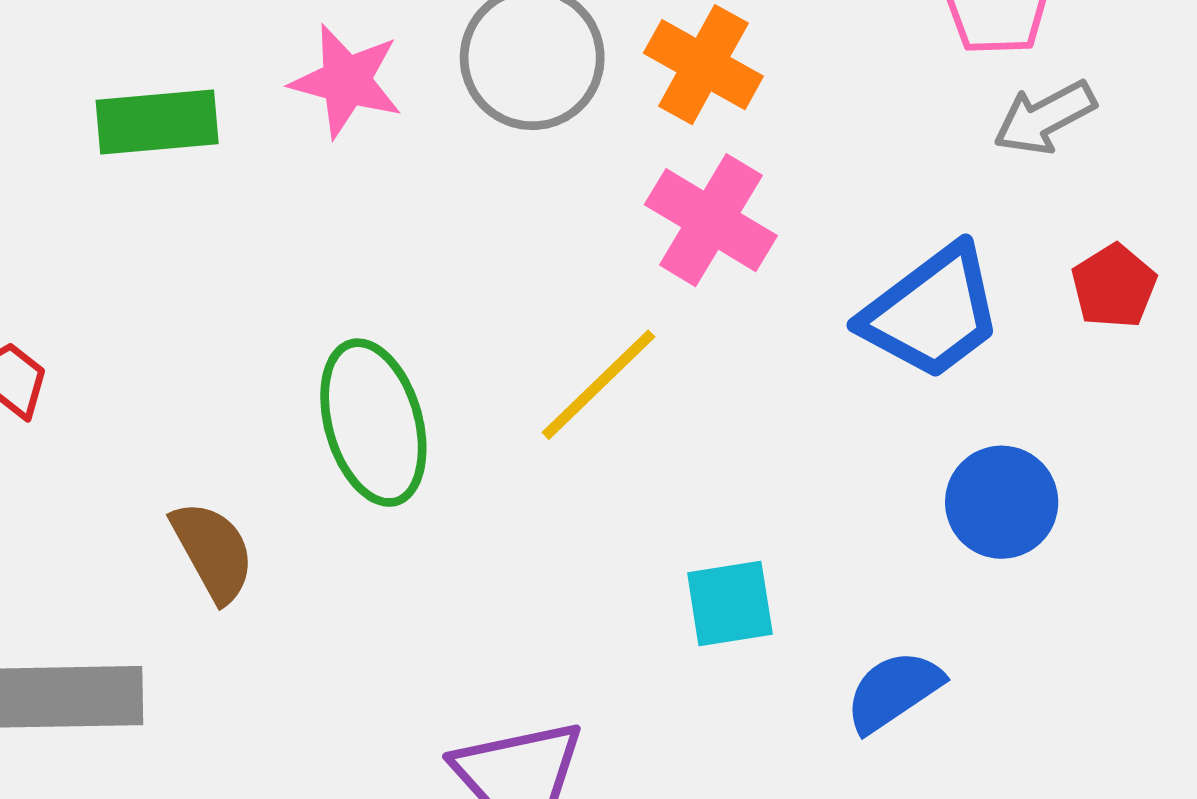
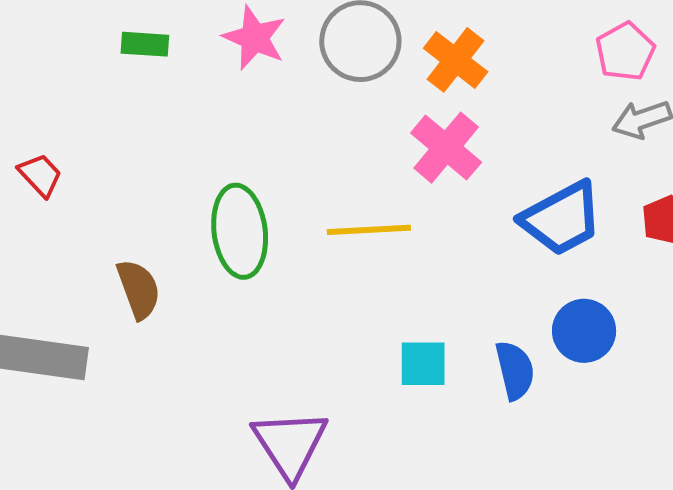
green rectangle: (157, 122) -> (145, 44), size x0.7
yellow line: (599, 385) -> (369, 230), turned 32
blue semicircle: (894, 691) -> (515, 370), moved, turned 102

